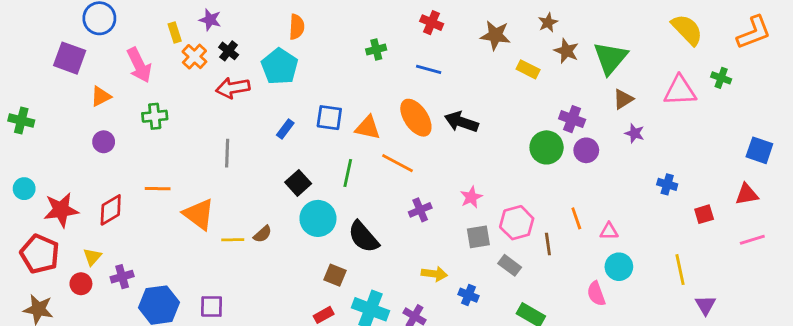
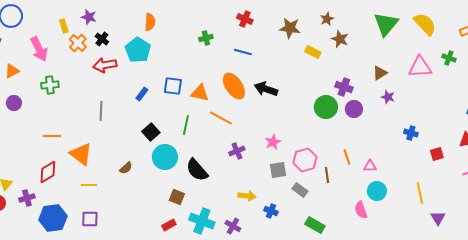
green triangle: (610, 58) -> (386, 24), moved
red diamond: (111, 210) -> (48, 172), moved
yellow line: (233, 240) -> (89, 185), moved

